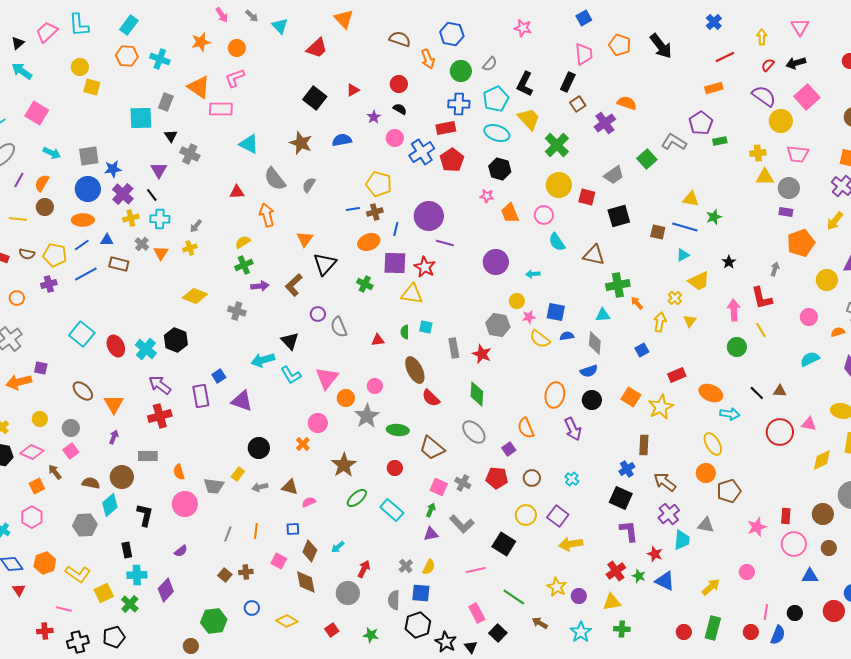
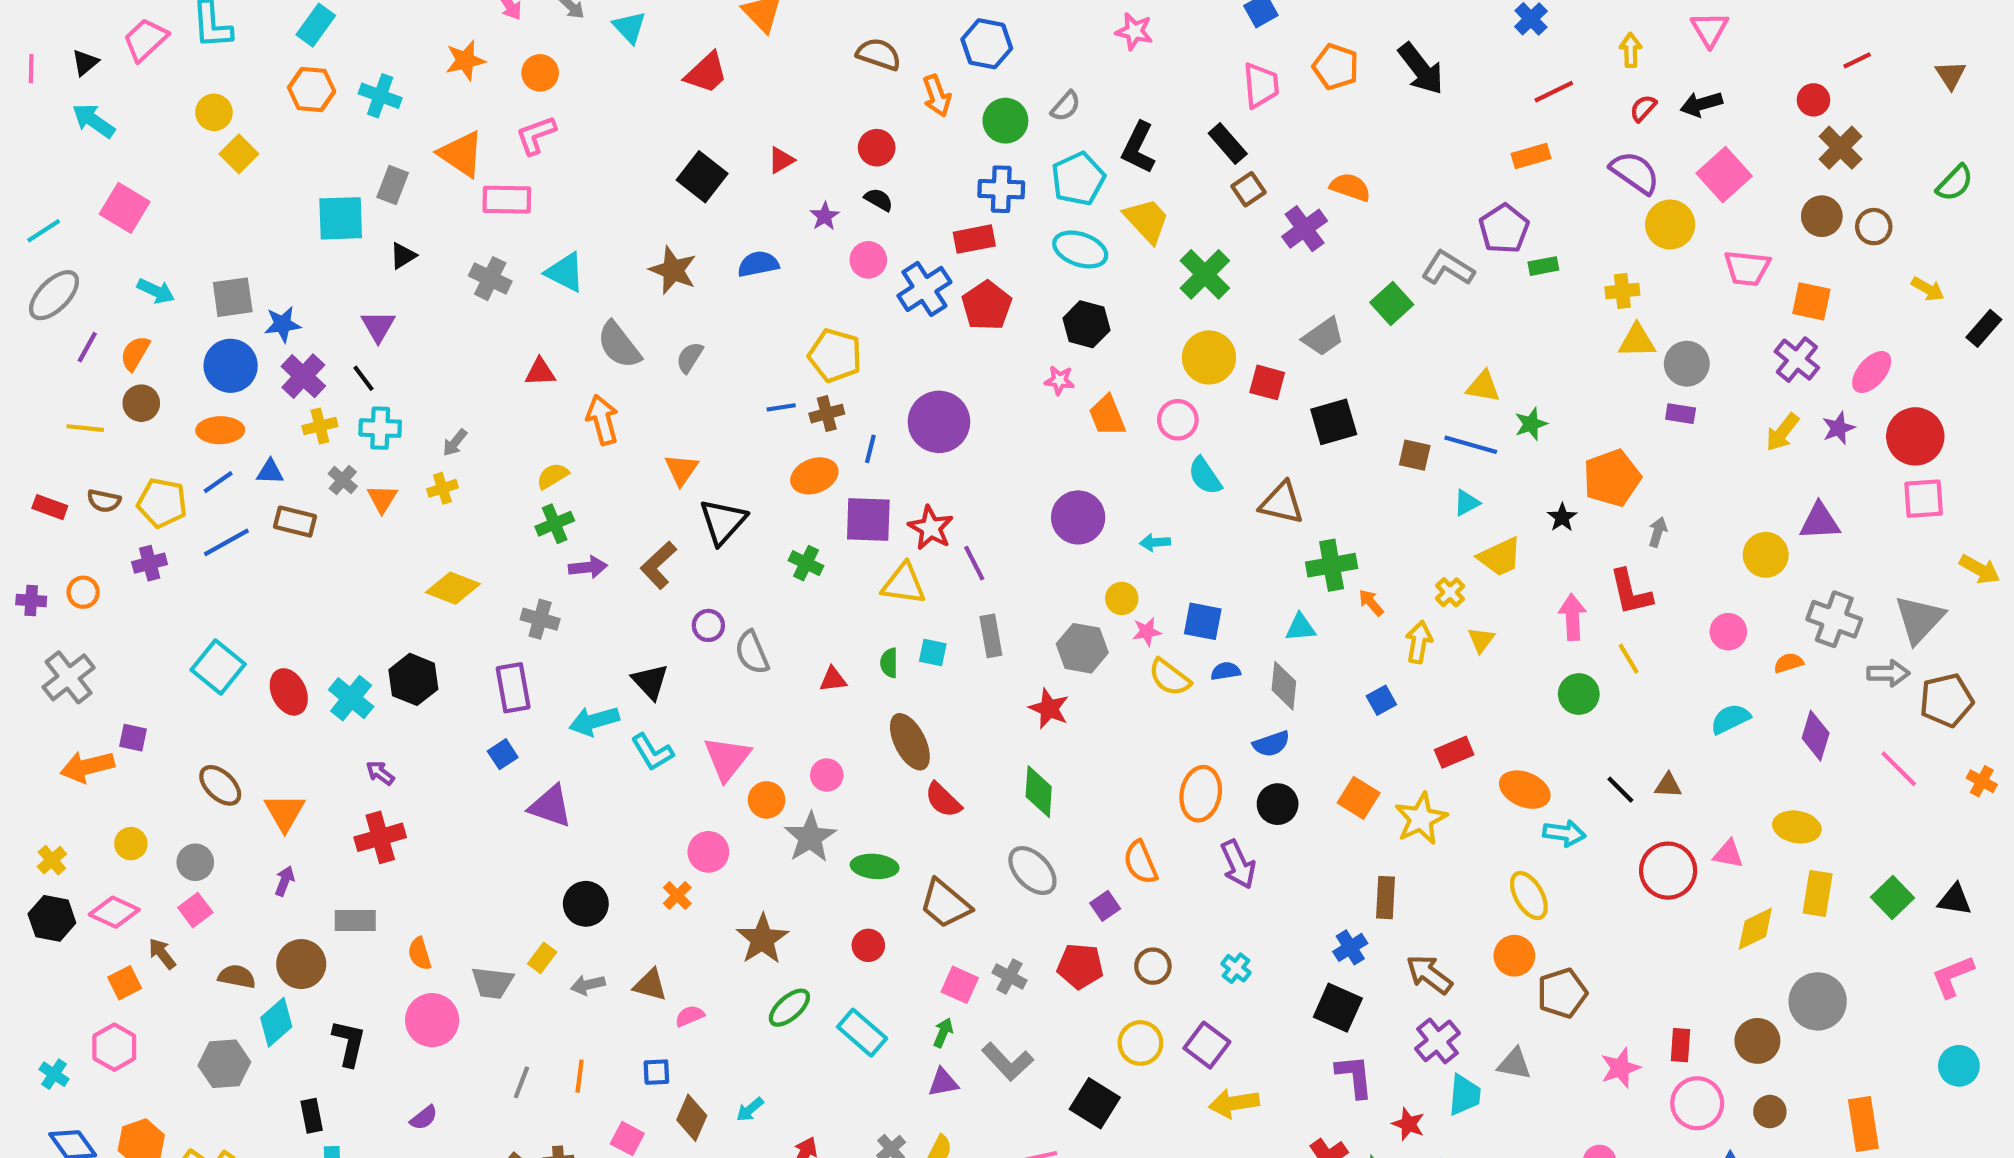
black rectangle: (568, 82) -> (1228, 144), turned -66
yellow square: (92, 87) -> (239, 154), turned 30
black triangle: (171, 136) -> (403, 256), turned 32
gray cross: (190, 154) -> (490, 279), moved
pink trapezoid: (798, 154) -> (1747, 268), moved
purple line: (445, 243) -> (974, 563), moved, turned 48
orange pentagon: (801, 243) -> (1612, 478), moved
gray rectangle: (454, 348) -> (991, 636), moved
purple arrow: (160, 385) -> (380, 773), size x0.6
purple rectangle: (201, 396) -> (513, 688), moved

